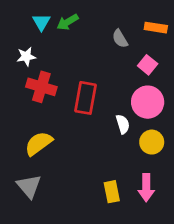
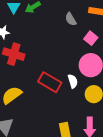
red rectangle: (86, 98) -> (50, 82), moved, turned -70

